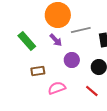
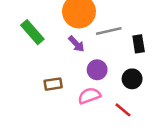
green rectangle: (27, 41) -> (32, 32), moved
pink semicircle: (57, 88) -> (89, 96), moved

